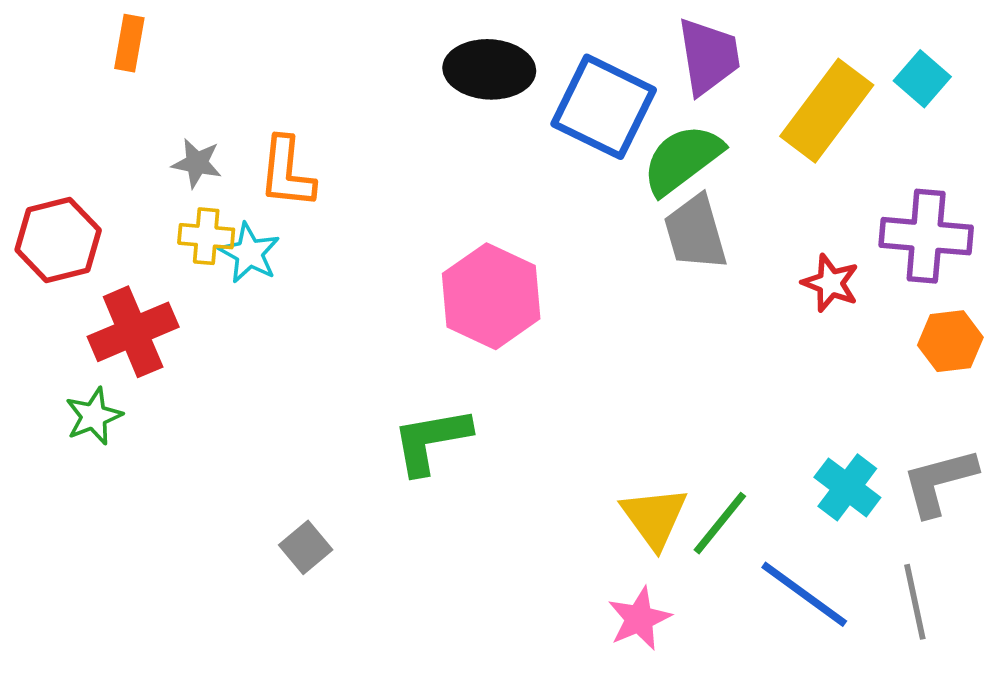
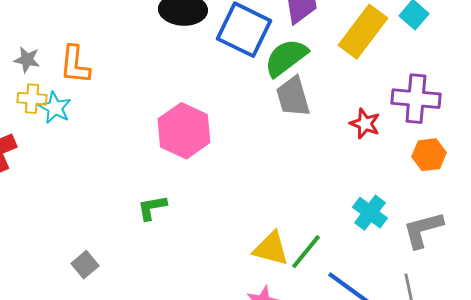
green L-shape: (431, 441) -> (152, 208), size x0.7
cyan cross: (847, 487) -> (370, 213), moved
yellow triangle: (654, 517) -> (271, 249), turned -39

